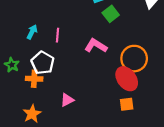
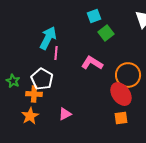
cyan arrow: (32, 32) -> (48, 38), moved, size x1.6
orange star: (32, 114) -> (30, 116), moved

